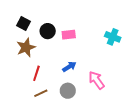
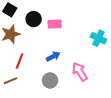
cyan cross: (113, 37) -> (98, 38), moved
brown line: (41, 93) -> (11, 81), moved

